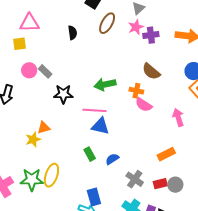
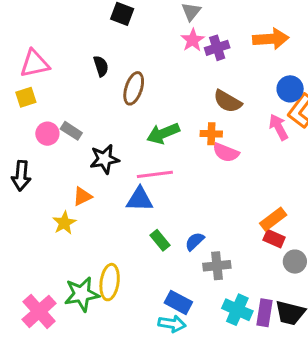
brown ellipse: (107, 23) -> (134, 88), moved
pink arrow: (178, 117) -> (279, 127), moved
blue triangle: (100, 126) -> (140, 199), moved
orange triangle: (44, 128) -> (82, 196), moved
yellow star: (33, 139) -> (64, 223), moved
gray cross: (135, 179) -> (217, 266), moved, turned -30
red rectangle: (160, 184) -> (274, 239), moved, turned 48
blue rectangle: (94, 197) -> (178, 302), turned -36

